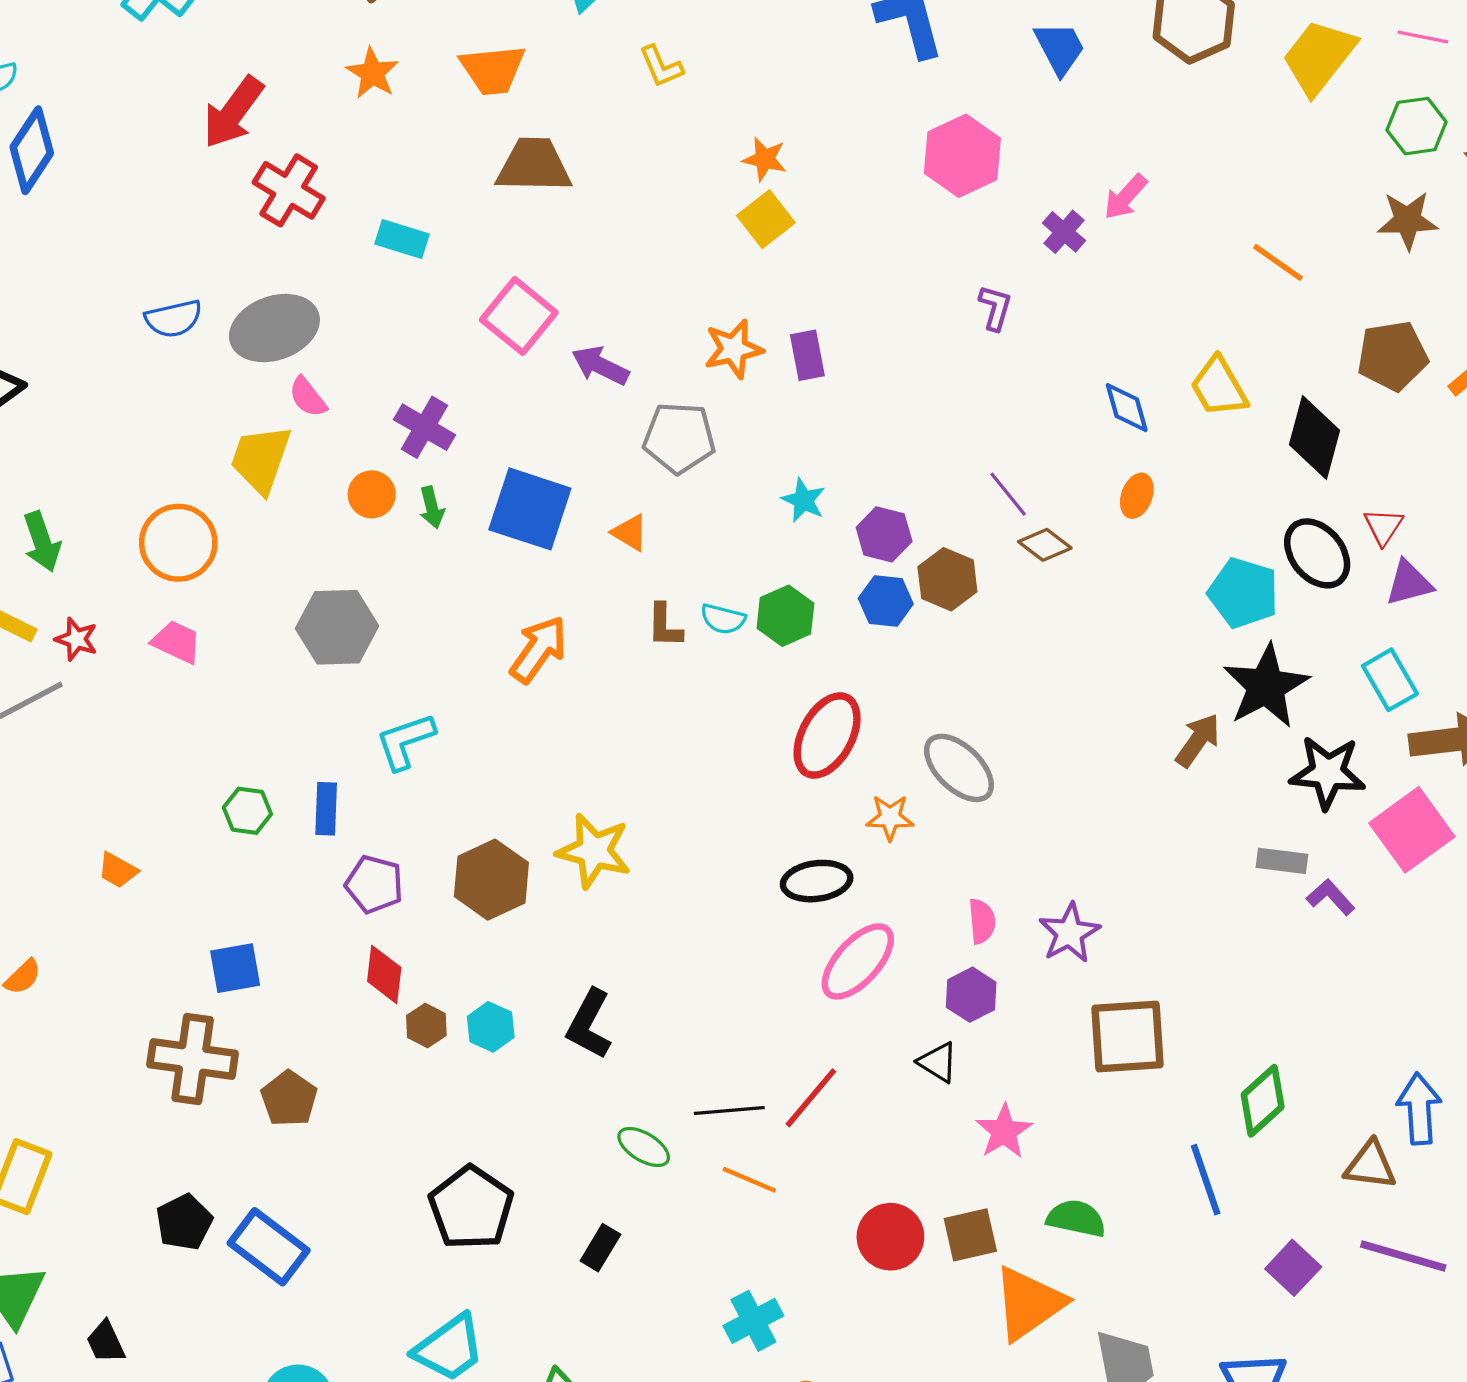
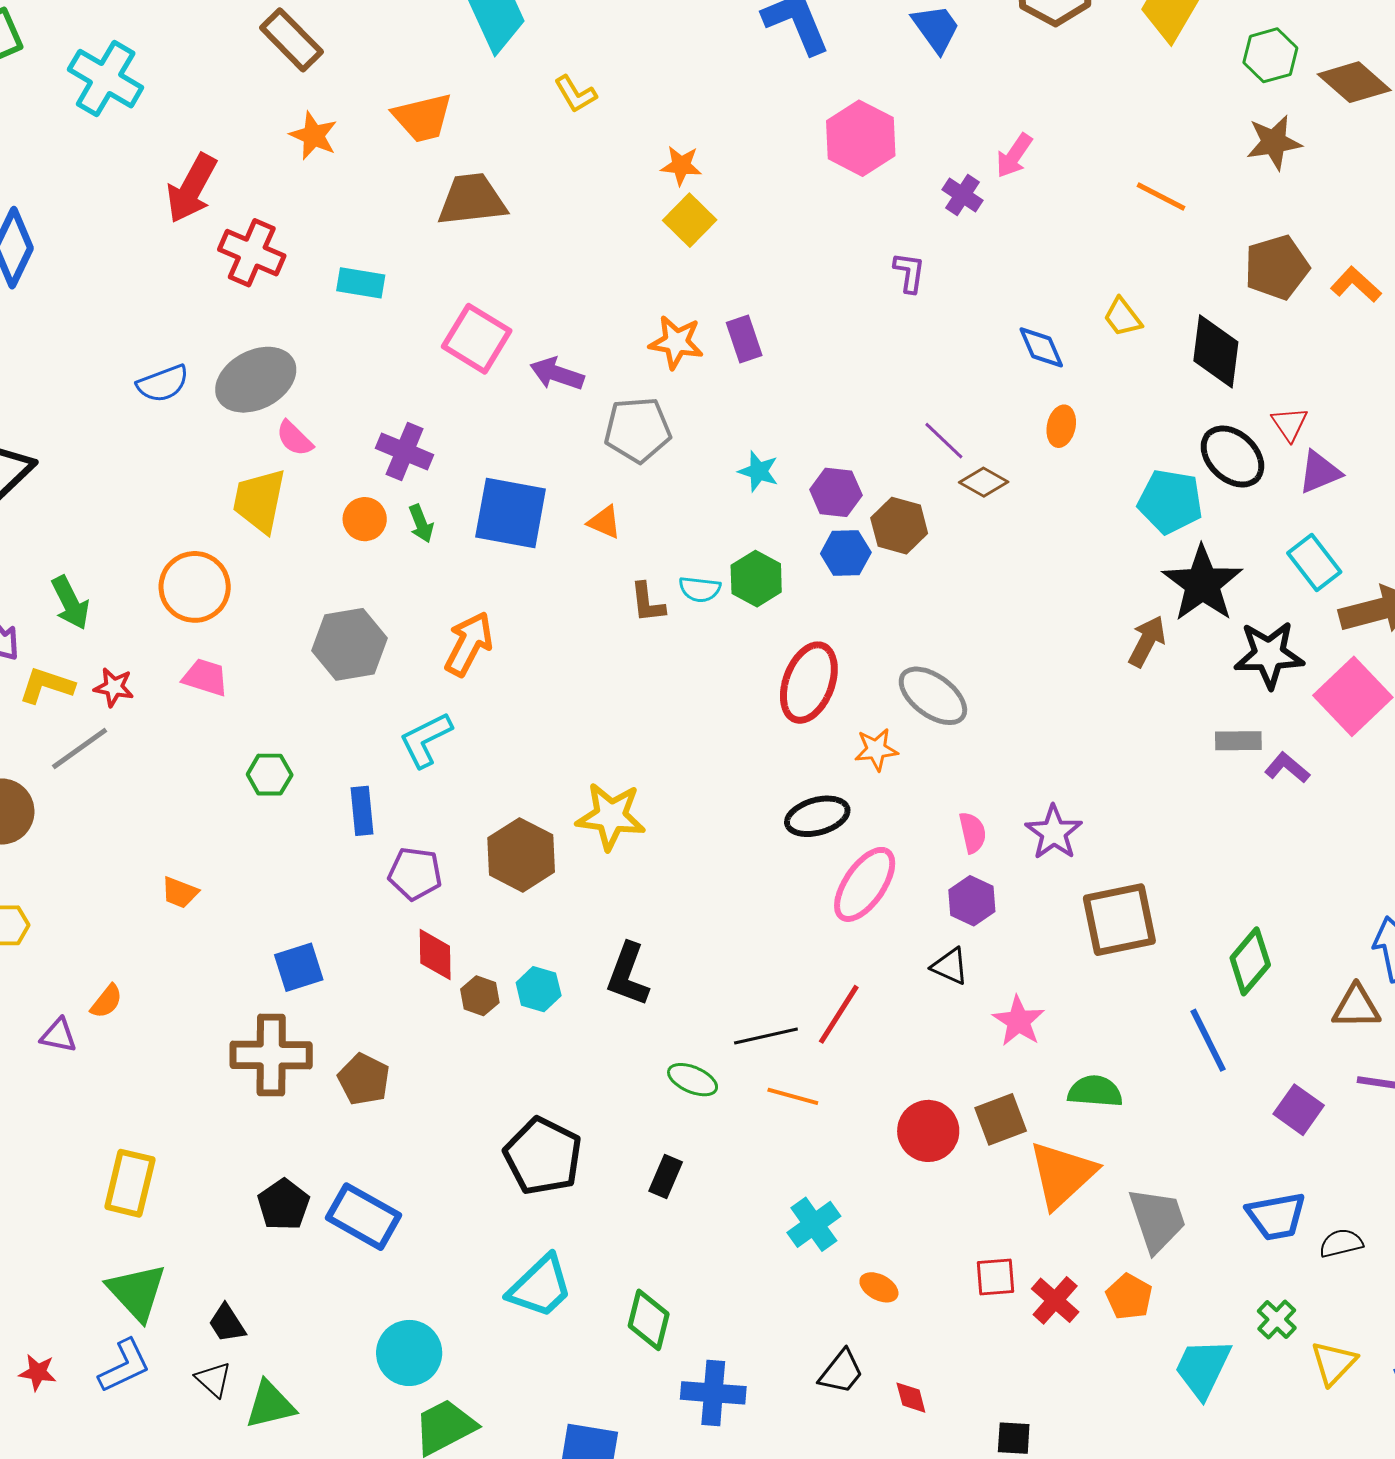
orange star: (734, 349) -> (676, 342), turned 30
yellow trapezoid: (1219, 387) -> (1123, 317), size x0.7
orange arrow: (538, 649) -> (469, 644), moved
green hexagon: (247, 811) -> (270, 775), moved

